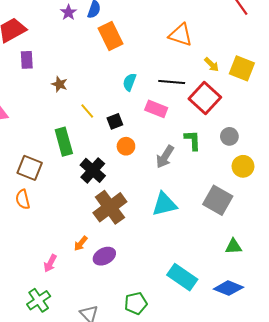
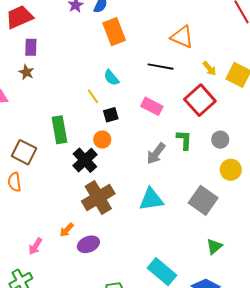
cyan semicircle: (129, 82) -> (111, 78), moved, turned -66
black line: (172, 82) -> (161, 67), moved
brown star: (59, 84) -> (26, 72), moved
yellow line: (87, 111) -> (93, 96), moved
orange circle: (126, 146) -> (102, 140), moved
green triangle: (234, 246) -> (214, 246), turned -42

